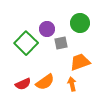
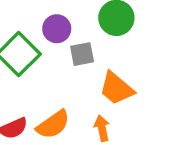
orange trapezoid: (80, 62) -> (116, 88), turned -120

